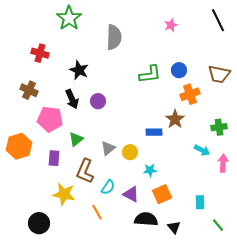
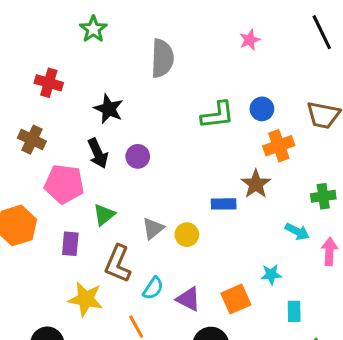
green star: (69, 18) -> (93, 29), size x0.7
cyan star: (150, 170) -> (271, 274), moved

